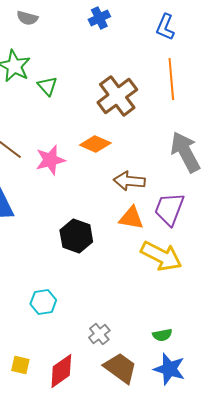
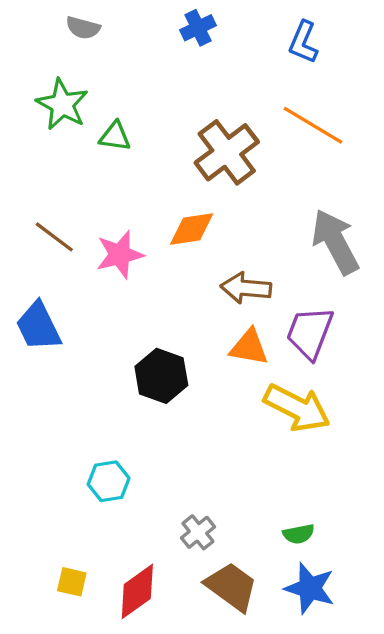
orange line: (171, 79) -> (313, 125), turned -54
green triangle: (47, 86) -> (115, 136), turned -40
orange diamond: (95, 144) -> (192, 229), turned -32

